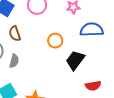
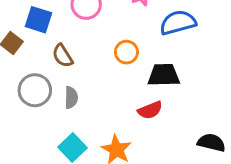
black trapezoid: (75, 60) -> (164, 75), turned 65
red semicircle: (93, 86) -> (150, 110), moved

